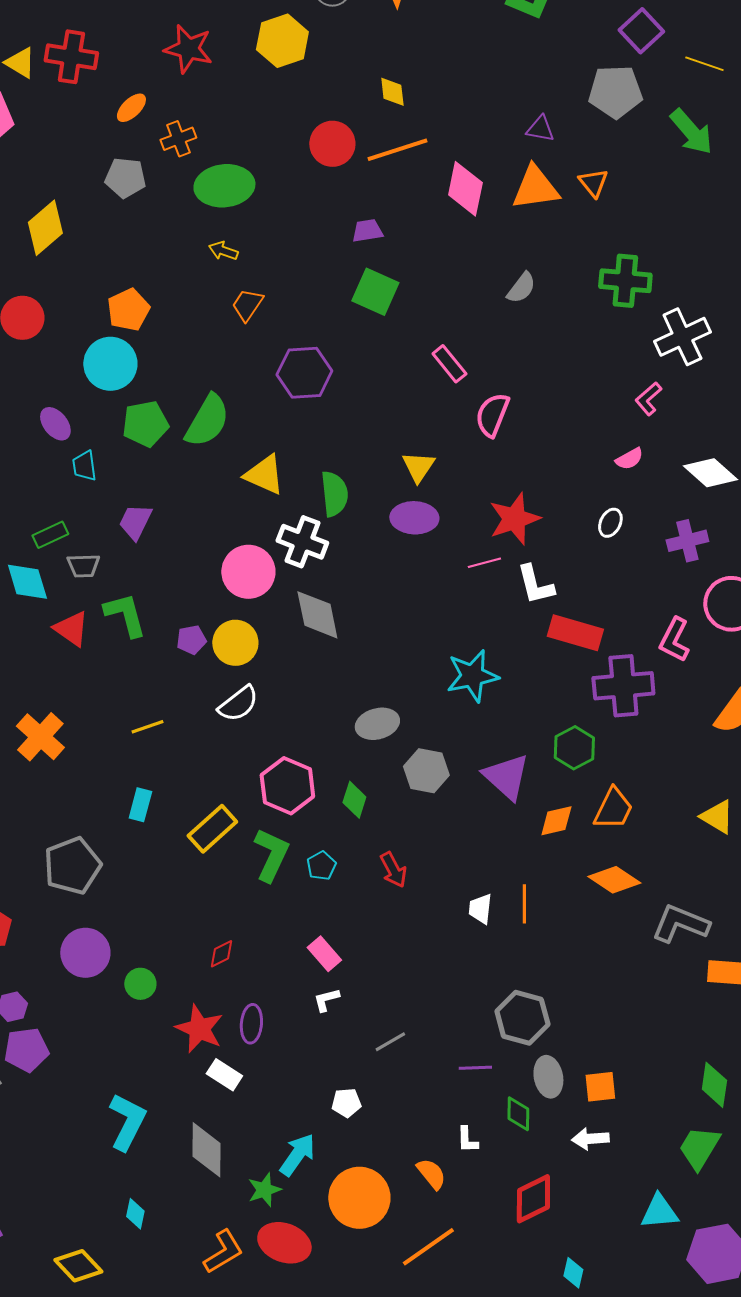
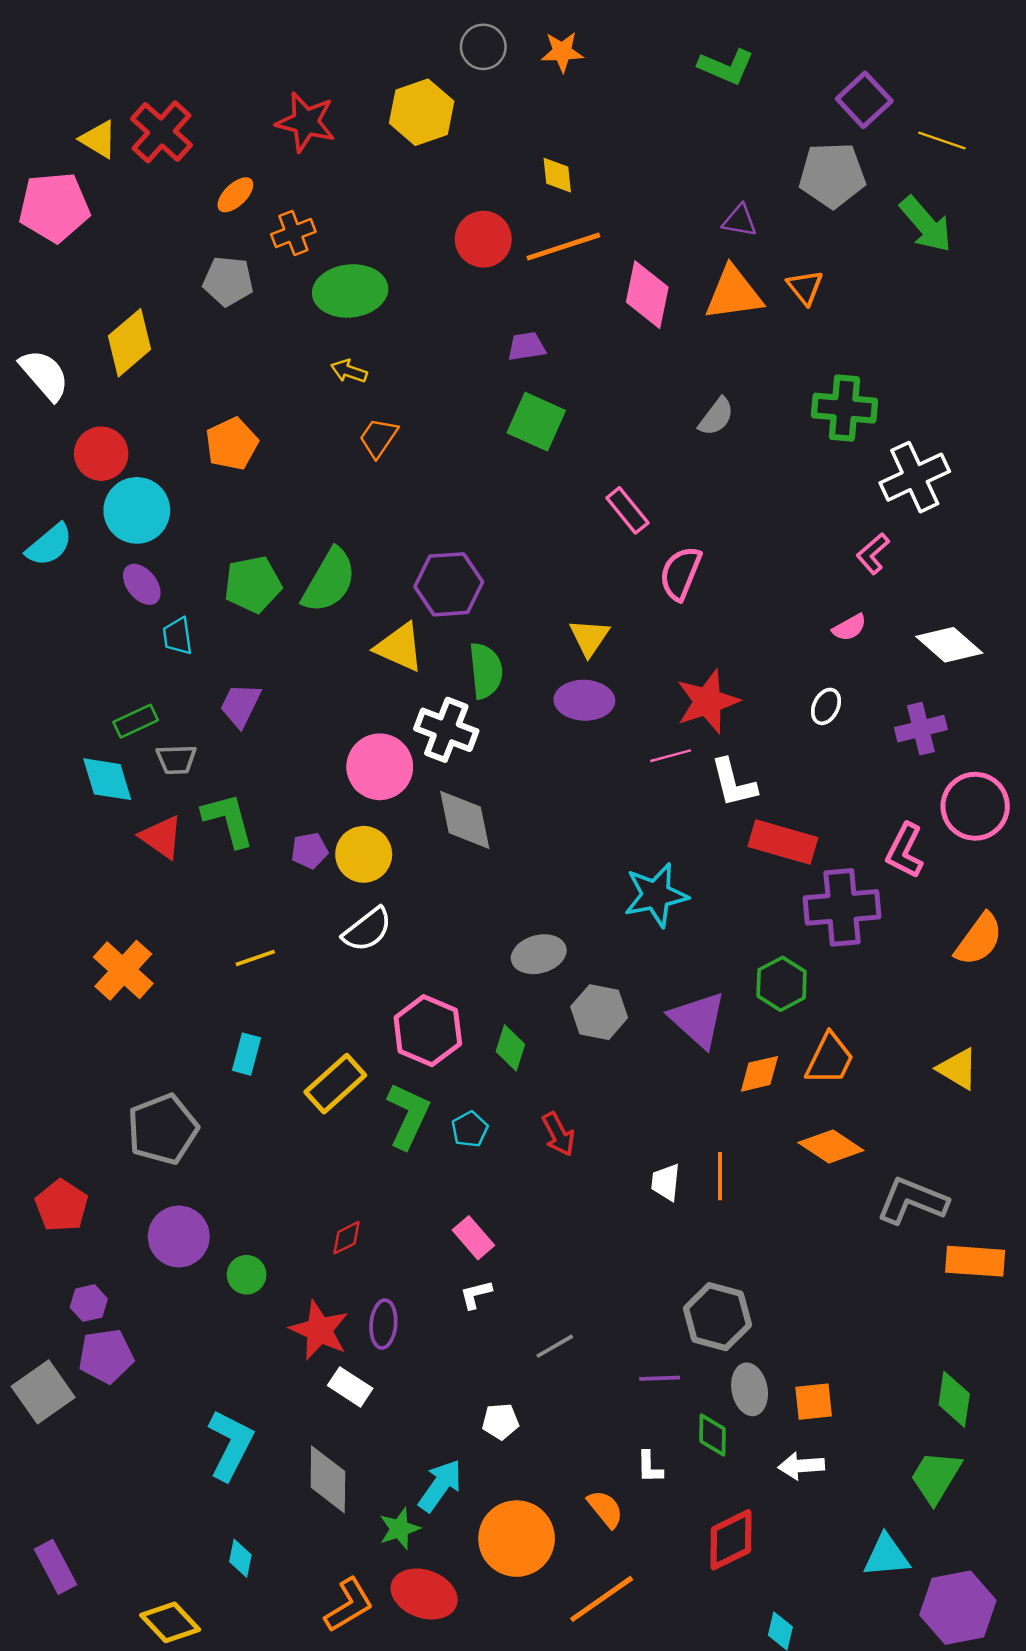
red cross: (71, 57) -> (161, 132), turned 33
cyan circle: (110, 364) -> (137, 510), moved
purple hexagon: (304, 373) -> (449, 584), moved

